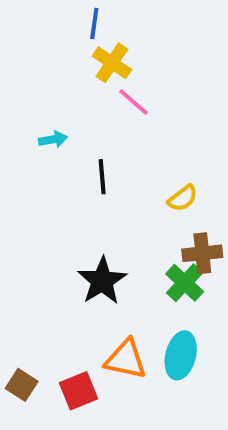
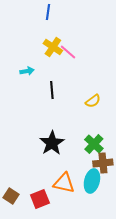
yellow cross: (112, 63) -> (53, 47), moved
brown cross: (202, 253) -> (103, 163), moved

